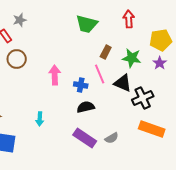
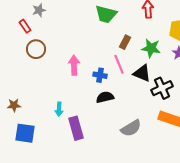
purple rectangle: (85, 138) -> (76, 128), moved, turned 40
gray semicircle: (112, 138) -> (131, 128), size x1.5

